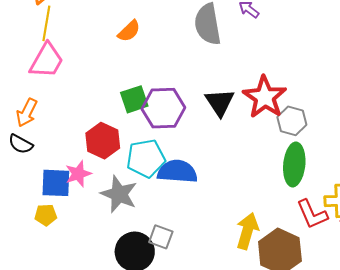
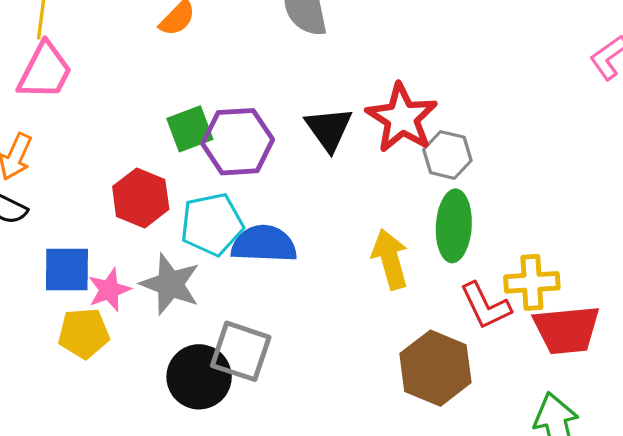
pink star: (78, 174) -> (109, 290), moved
yellow pentagon: (46, 215) -> (84, 333), moved, size x1.4
yellow arrow: (247, 231) -> (390, 259), moved, turned -30
gray square: (161, 237) -> (241, 351), size x1.5

